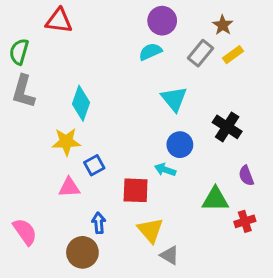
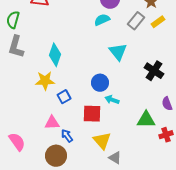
blue circle: (180, 145) -> (100, 83), moved
pink triangle: (69, 187) -> (52, 123), moved
blue arrow: (99, 223) -> (67, 136), turned -32

